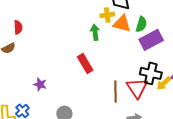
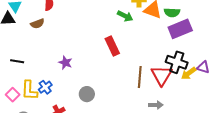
green semicircle: (141, 24) -> (172, 12), turned 70
green arrow: (95, 32) -> (125, 16), turned 119

